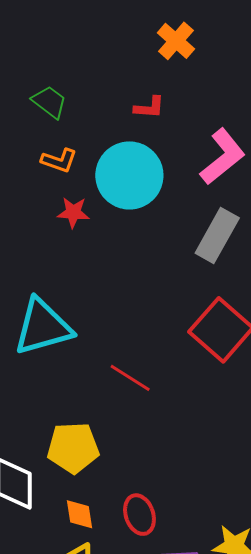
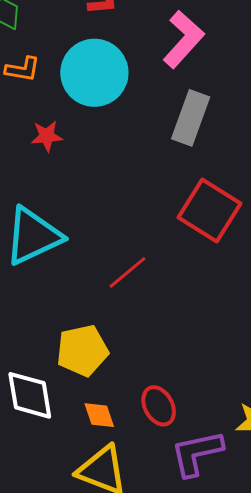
red star: (73, 212) -> (47, 136), moved
red line: (130, 378) -> (127, 272), turned -63

